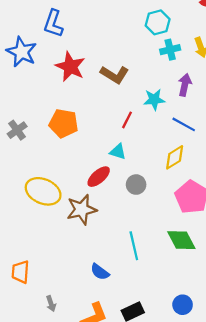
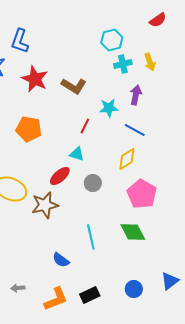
gray arrow: (51, 304) -> (18, 288), turned 104

